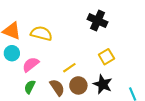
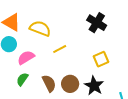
yellow line: (69, 68) -> (60, 49), moved

